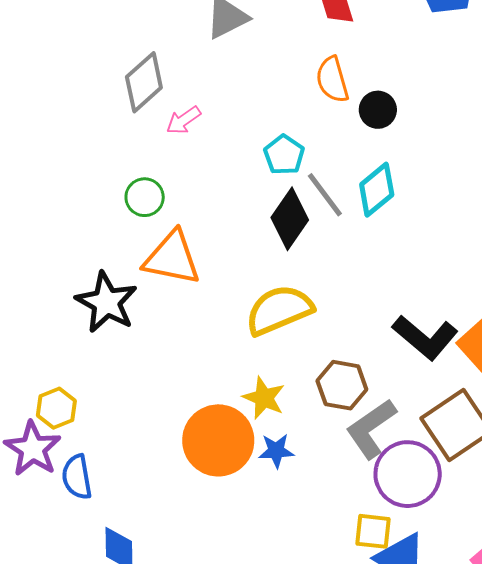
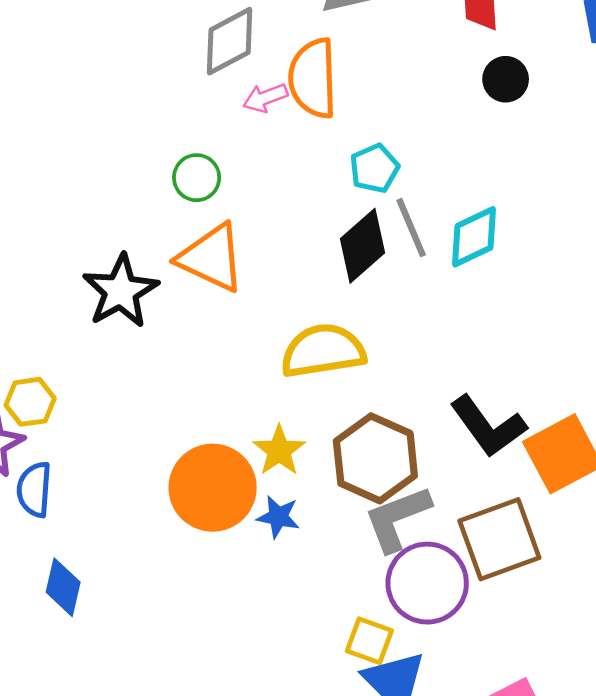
orange semicircle: (332, 80) -> (313, 78), moved, size x1.4
black circle: (378, 110) -> (506, 79), moved
brown hexagon: (342, 385) -> (375, 458), size x1.4

